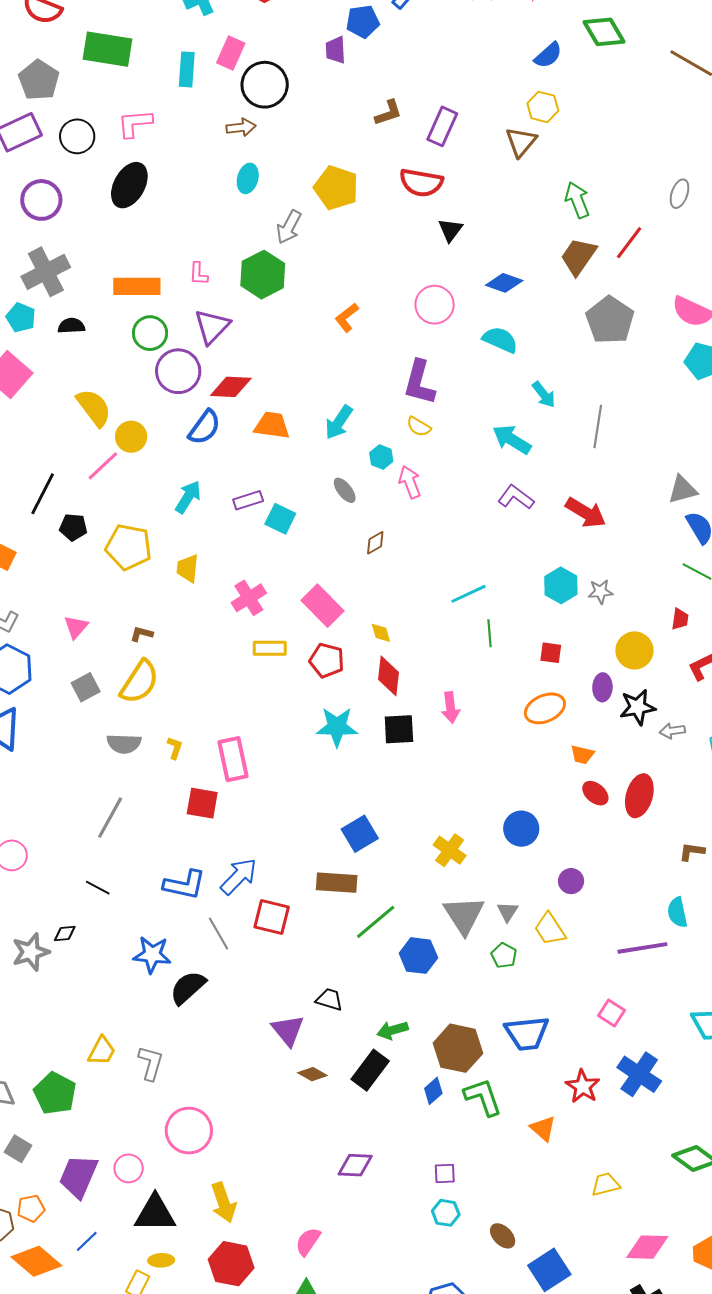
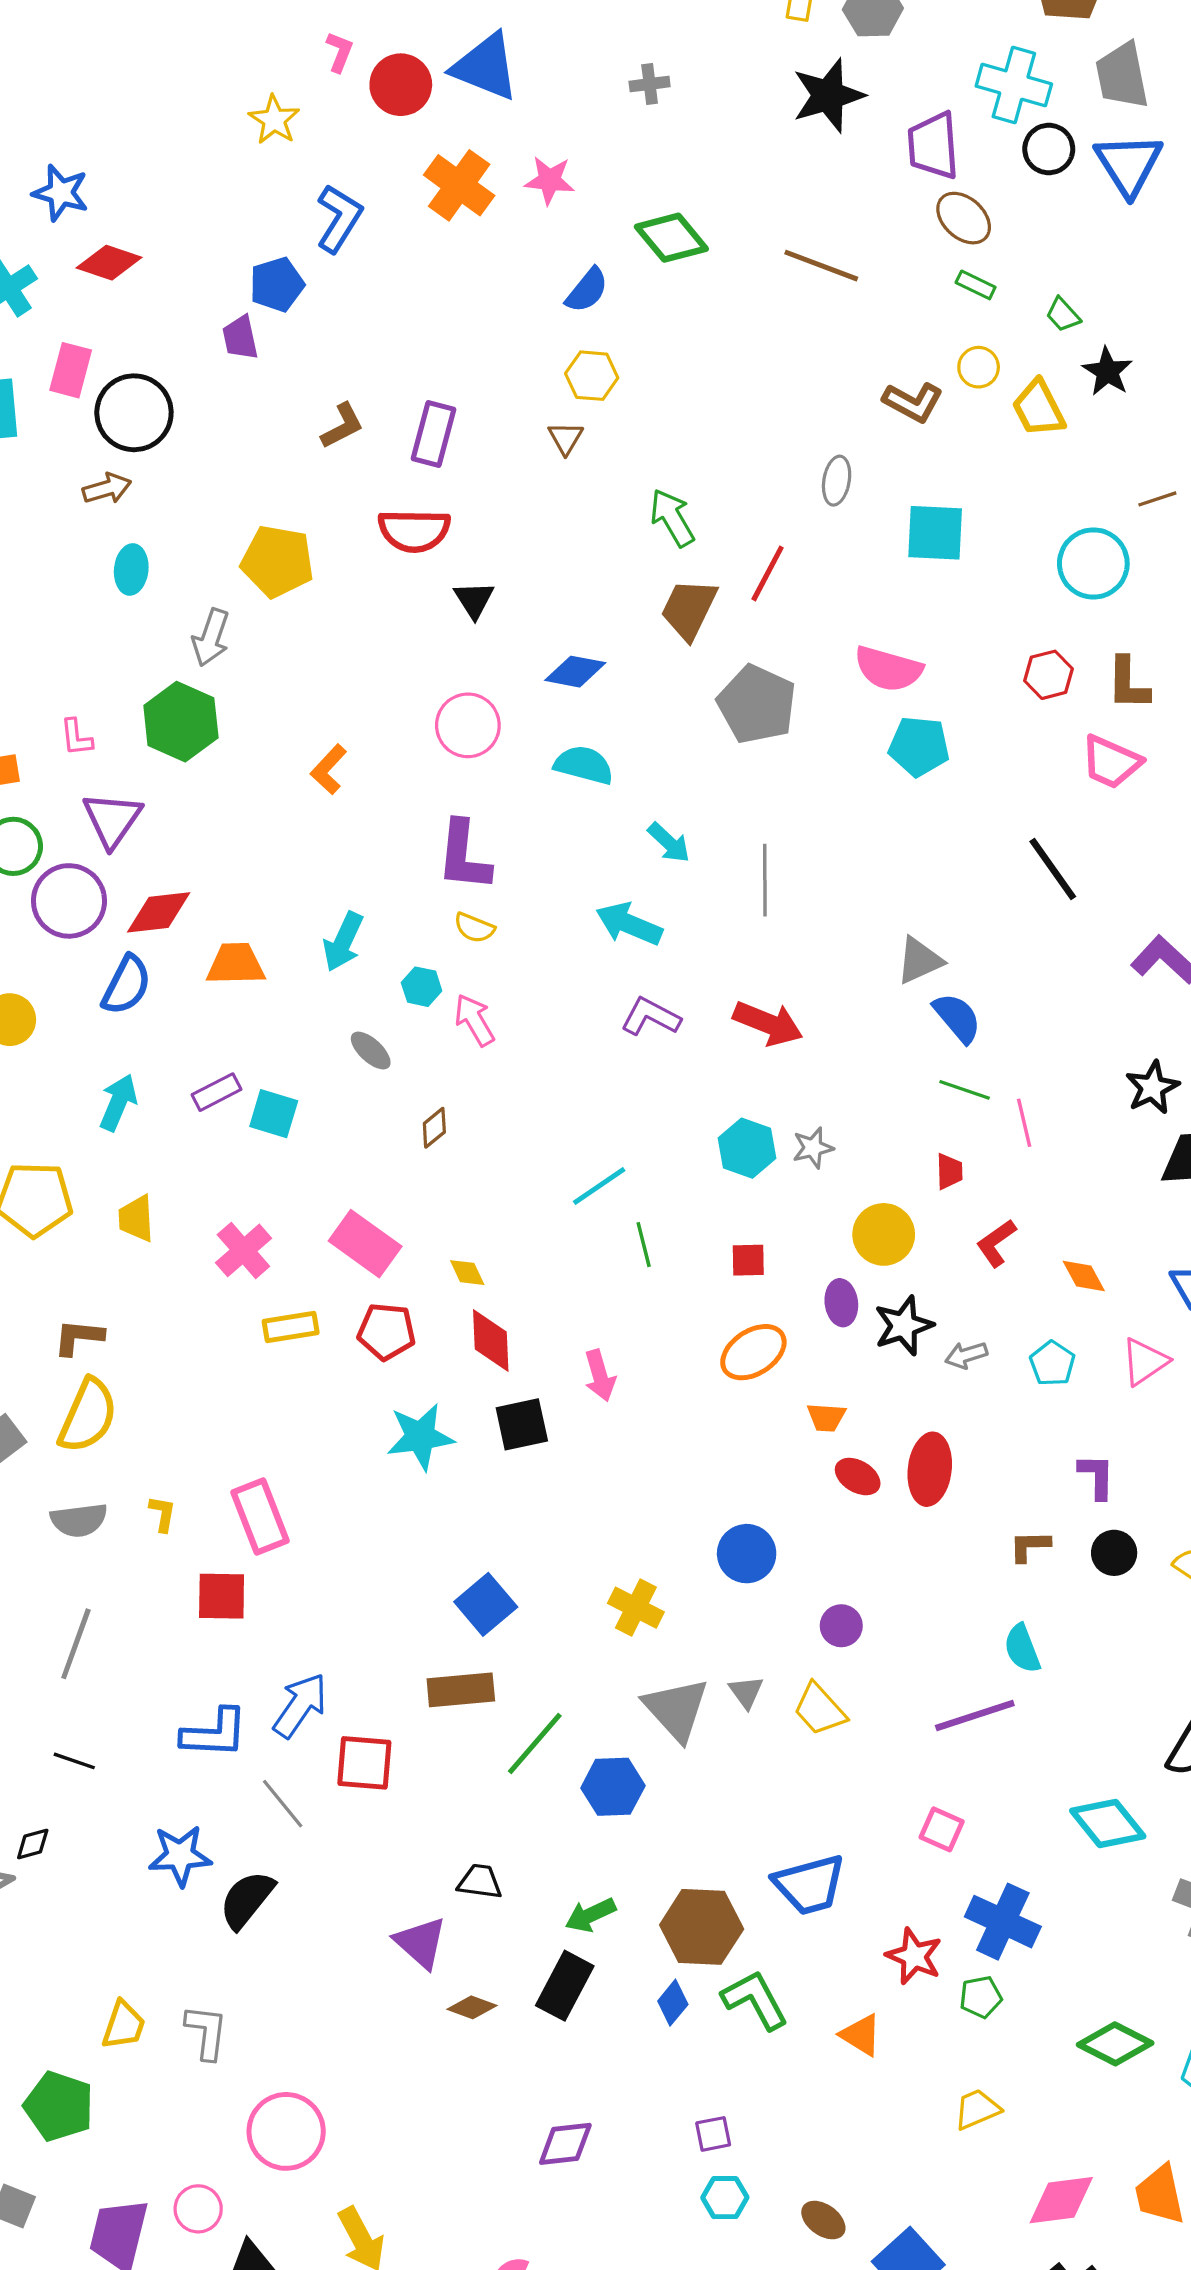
brown triangle: (521, 142) -> (566, 438), size x0.7
brown L-shape: (142, 634) -> (79, 1337), size x1.4
green pentagon: (504, 955) -> (981, 1997), moved, turned -30

